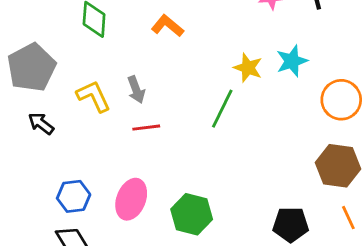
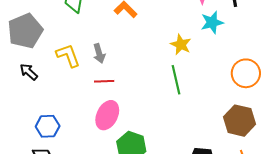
cyan star: (292, 61) -> (212, 22), moved
green line: (222, 109) -> (176, 80), moved, turned -44
pink ellipse: (131, 199) -> (107, 115), moved

